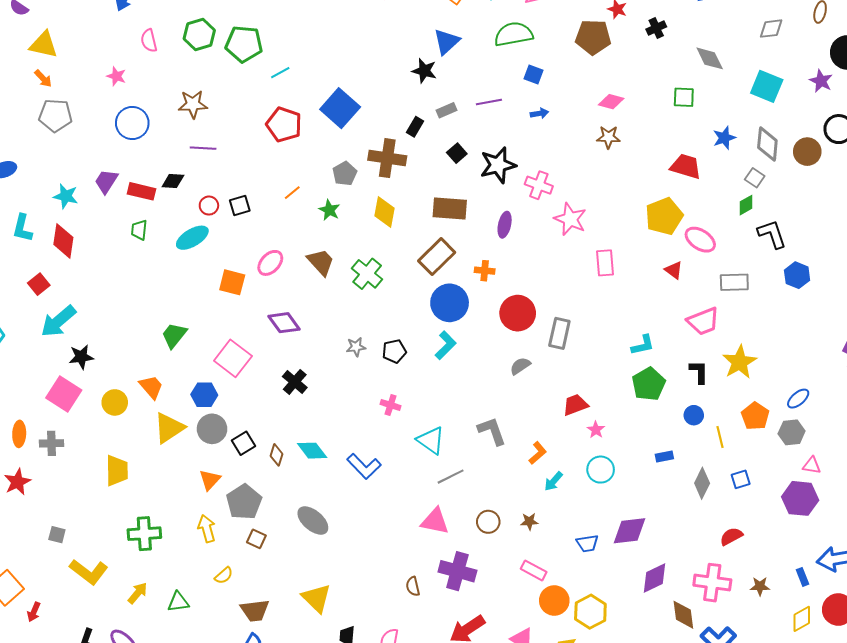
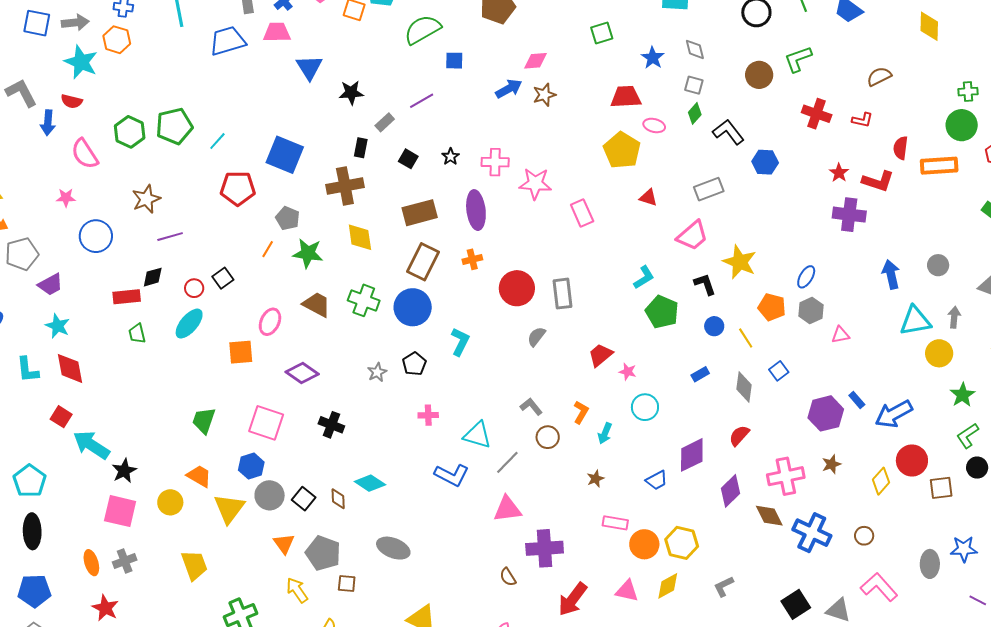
pink semicircle: (149, 41) -> (85, 154), size x1.4
blue triangle: (447, 42) -> (309, 67), moved
blue arrow: (539, 113) -> (509, 89), moved, size x1.5
gray diamond: (767, 144) -> (695, 49), size x0.7
brown circle: (807, 152) -> (759, 75), moved
black star: (498, 165) -> (451, 157), size x0.5
gray pentagon: (345, 174) -> (288, 218), moved
purple trapezoid: (106, 181) -> (50, 285), moved, turned -132
cyan star: (66, 196) -> (58, 326), turned 30
green star: (329, 210) -> (308, 253), size x1.4
purple ellipse: (505, 225) -> (476, 210), size x1.5
pink ellipse: (700, 240) -> (654, 125), moved, size x0.7
blue circle: (450, 303) -> (413, 307), moved
cyan arrow: (58, 321) -> (91, 445), turned 93
gray L-shape: (492, 431) -> (531, 407), size x0.7
blue L-shape: (364, 466) -> (452, 475), moved
purple hexagon: (800, 498) -> (826, 413), moved
brown circle: (488, 522) -> (548, 437), moved
red semicircle: (731, 536) -> (739, 436), moved
blue rectangle: (803, 577) -> (857, 400), moved

